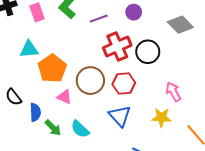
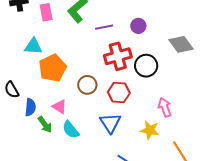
brown circle: (90, 81) -> (87, 85), size x0.7
pink triangle: (64, 97) -> (59, 107), moved

